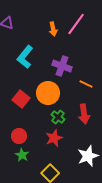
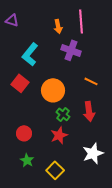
pink line: (76, 24) -> (81, 21), turned -40
purple cross: (62, 66) -> (71, 50), moved
red square: (21, 99) -> (20, 83), moved
green star: (22, 155) -> (27, 160), moved

